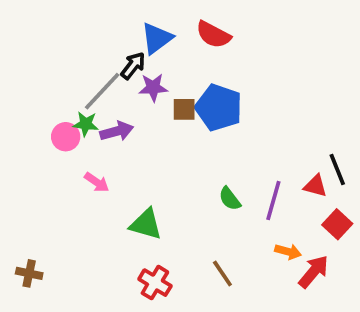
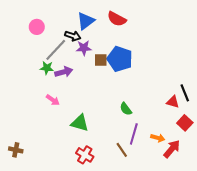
black arrow: (133, 66) -> (73, 36), turned 70
pink circle: (66, 137) -> (37, 27), moved
purple line: (273, 201) -> (134, 134), moved

